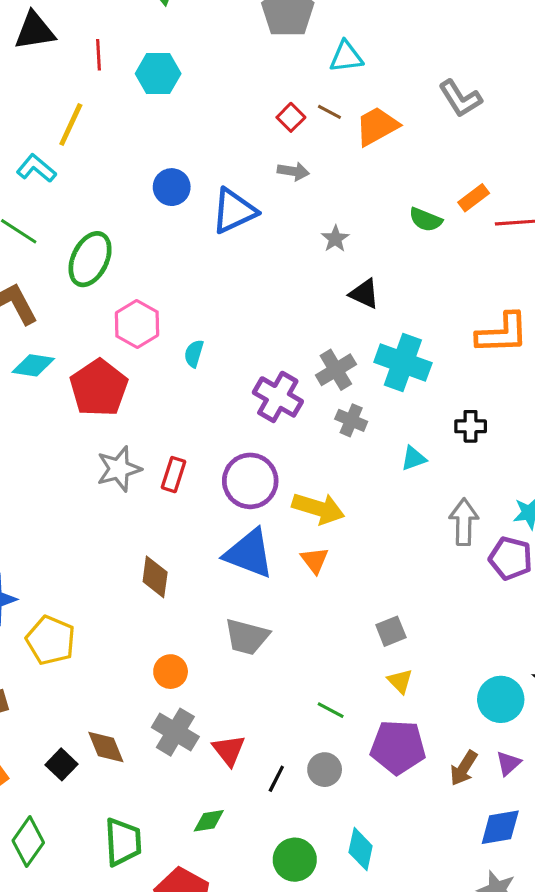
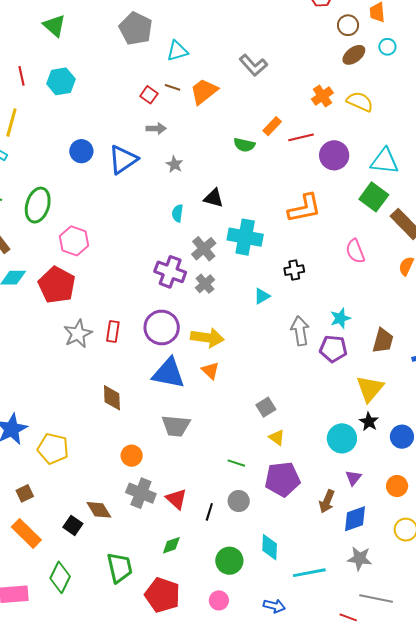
gray star: (335, 239) -> (174, 164), moved
cyan semicircle: (194, 354) -> (177, 213), moved
gray cross: (351, 420) -> (205, 284), moved, turned 36
brown arrow: (464, 768) -> (327, 501), moved

